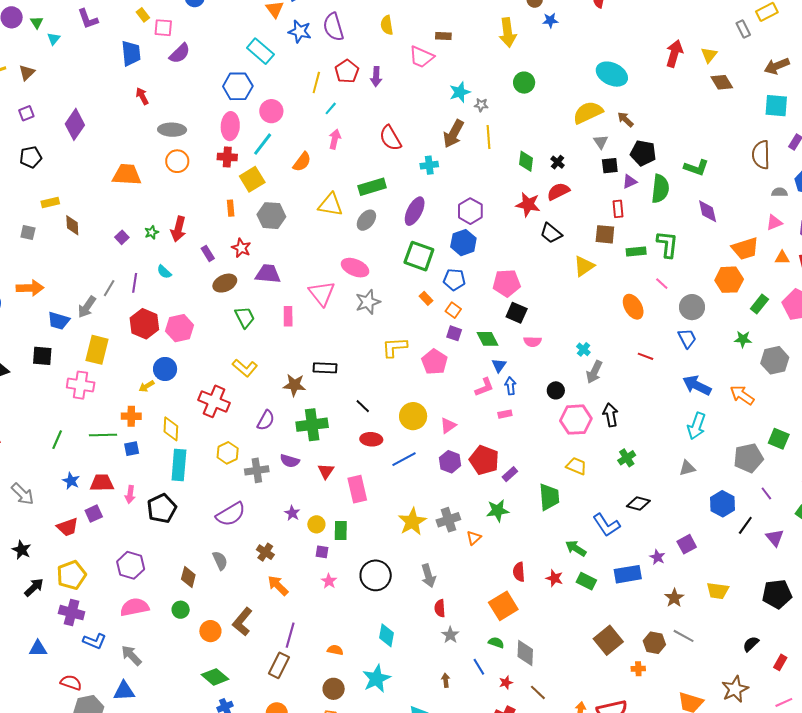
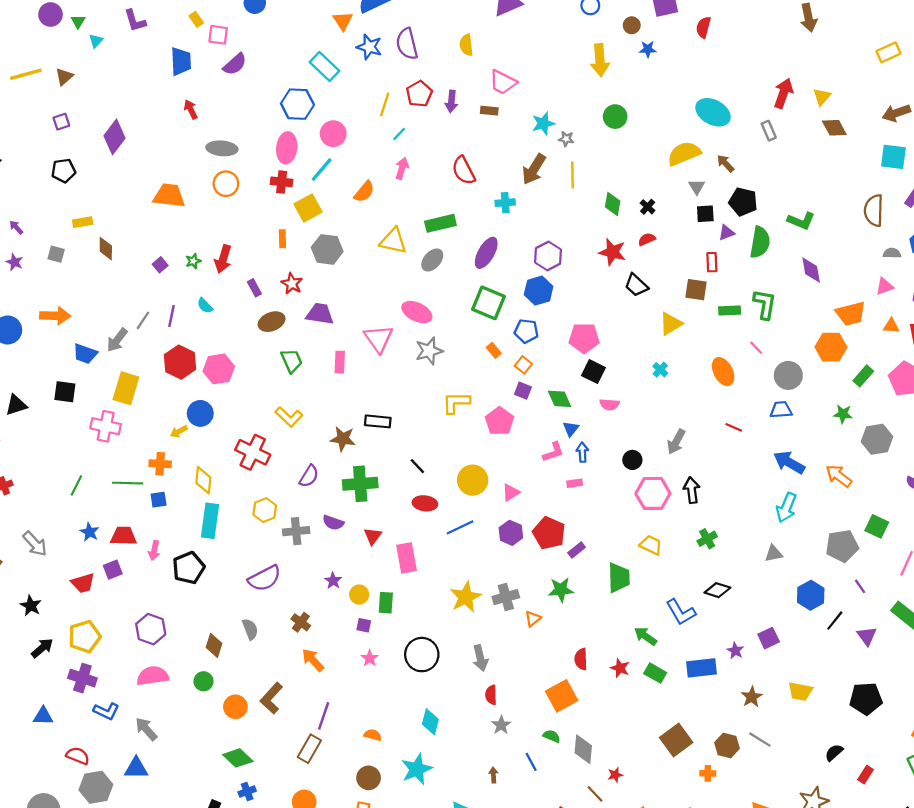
gray rectangle: (743, 29) -> (769, 131), moved
brown rectangle: (443, 36) -> (489, 111), moved
red semicircle: (558, 191) -> (647, 239), size x0.7
blue trapezoid: (687, 338) -> (781, 410), turned -70
cyan cross: (583, 349) -> (660, 370), moved
red star: (506, 683) -> (615, 775), moved

